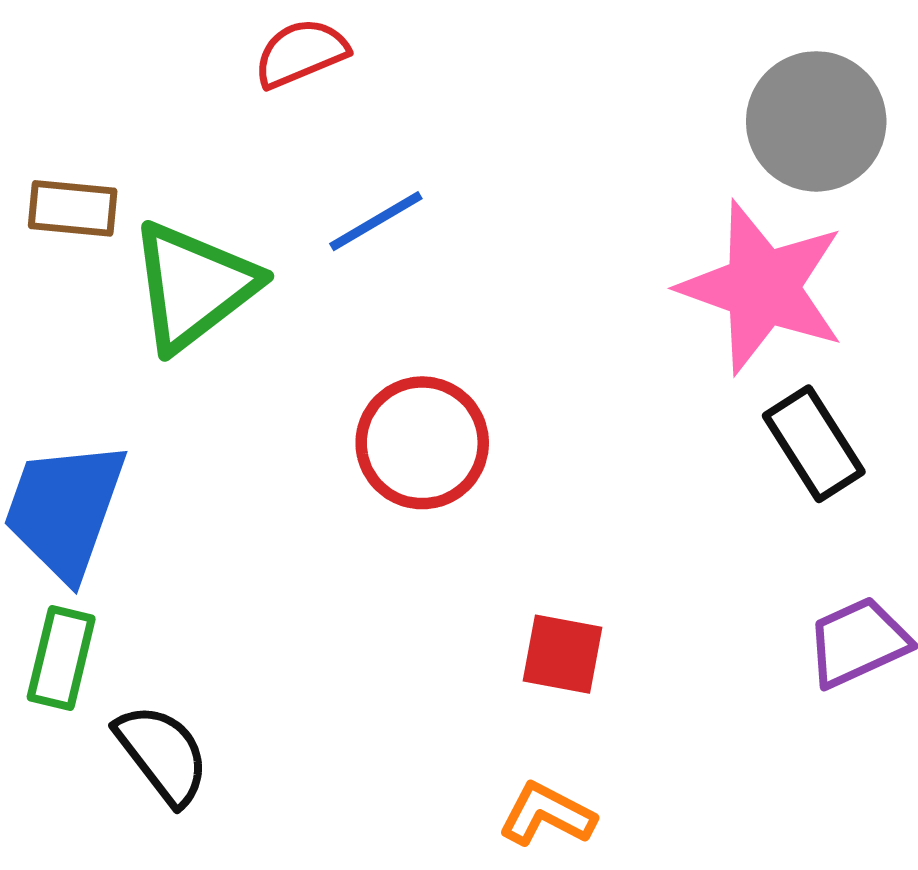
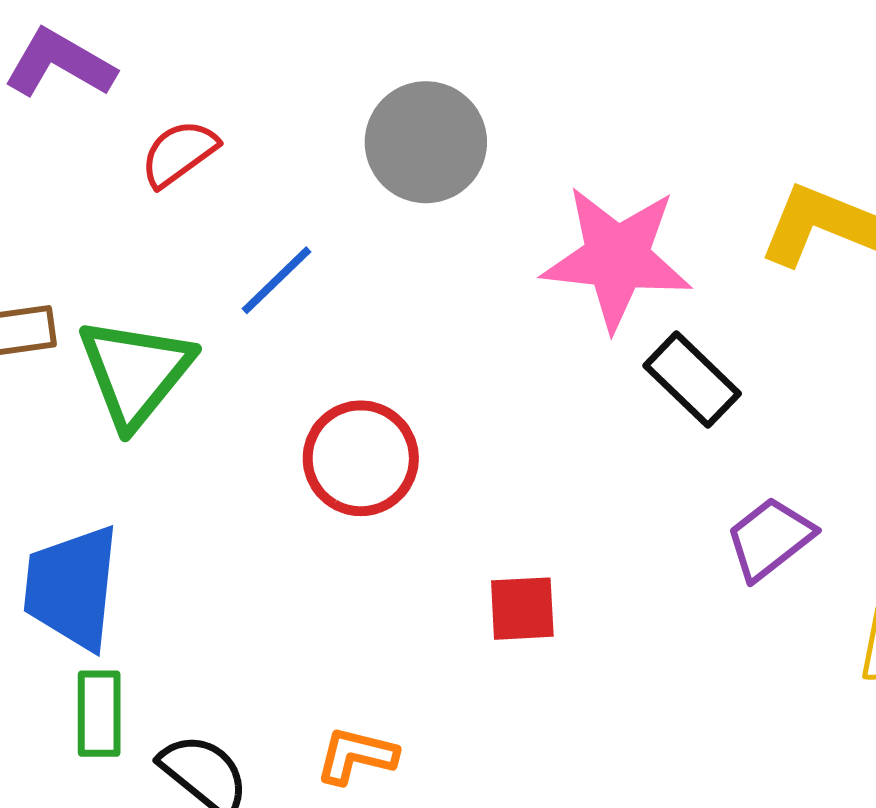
gray circle: (816, 121) -> (426, 142), moved
orange L-shape: (547, 814) -> (356, 756), moved

